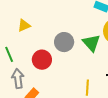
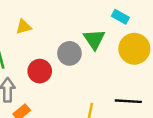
green triangle: (91, 43) -> (94, 39), moved

